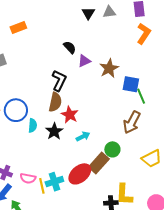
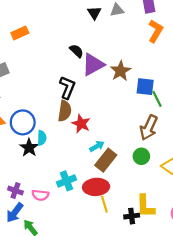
purple triangle: (84, 61) -> (93, 65), size x1.6
black star: (54, 131) -> (29, 148), moved
green circle: (112, 149) -> (141, 156), moved
brown rectangle: (99, 163) -> (106, 160), moved
red ellipse: (80, 174) -> (96, 187), turned 40
cyan cross: (54, 182) -> (66, 181), moved
yellow line: (42, 186) -> (104, 204), moved

